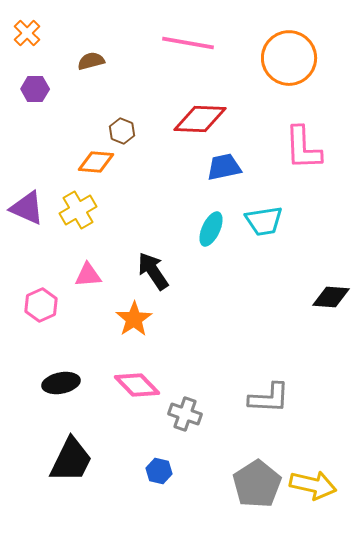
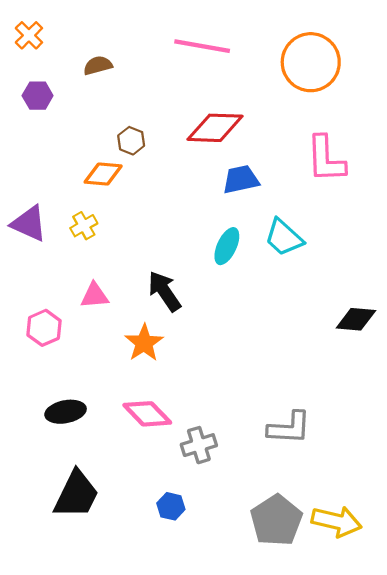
yellow cross: (78, 210) -> (84, 226), size x0.7
cyan trapezoid: (264, 221) -> (284, 237), turned 51
gray cross: (185, 414) -> (199, 445), turned -36

